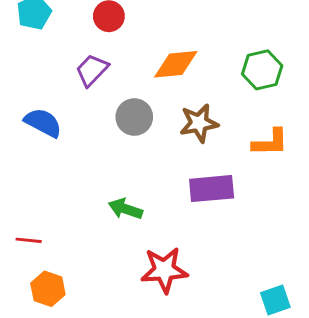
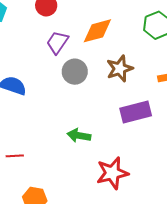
purple trapezoid: (92, 70) -> (57, 42), moved
red line: (29, 240) -> (15, 156), moved

